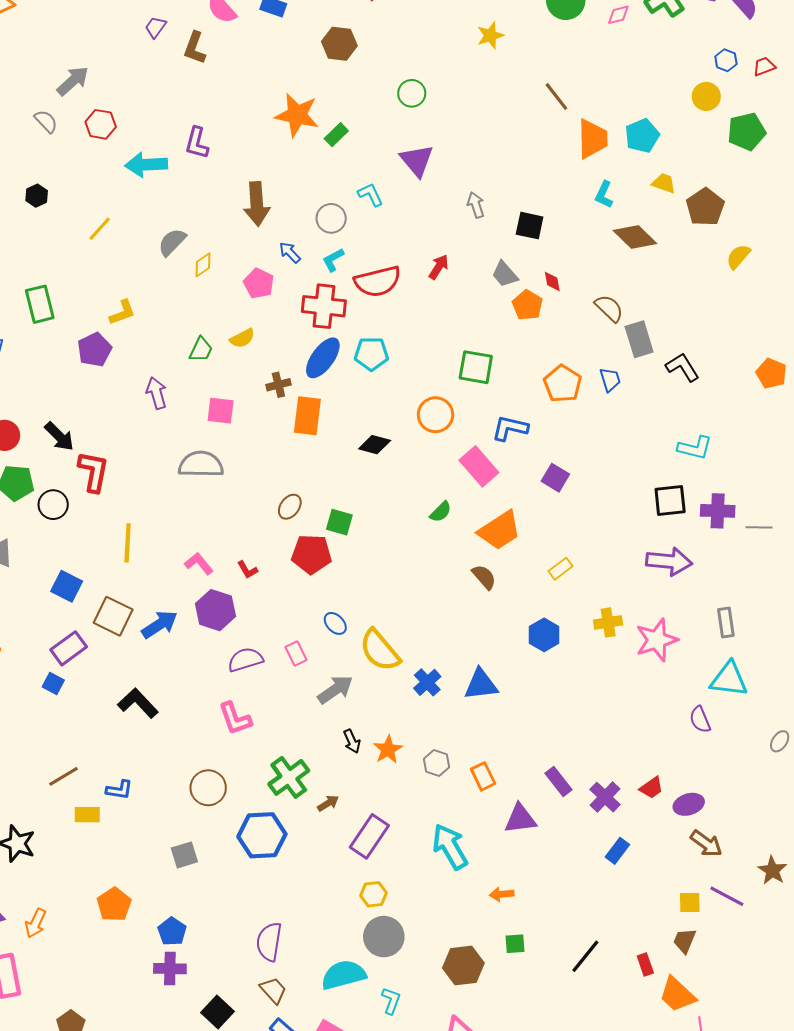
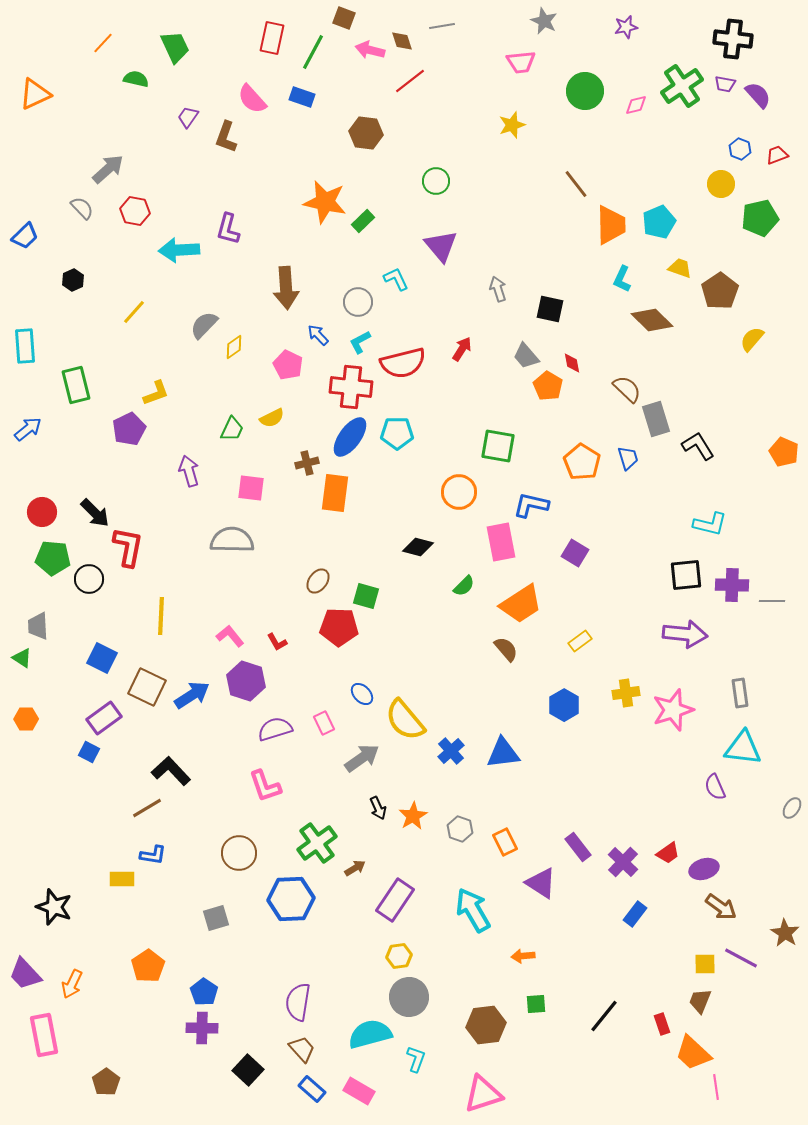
black diamond: (375, 445) -> (418, 547), moved
pink rectangle: (479, 466) -> (501, 542), turned 30
brown line: (63, 776) -> (147, 808), moved
purple triangle: (520, 819) -> (541, 883), turned 40

